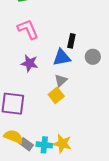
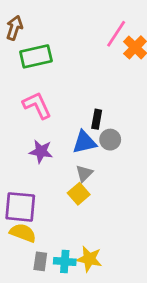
gray circle: (93, 57) -> (110, 140), moved
yellow semicircle: (14, 137) -> (23, 233), moved
gray rectangle: (26, 144) -> (40, 261), turned 64

